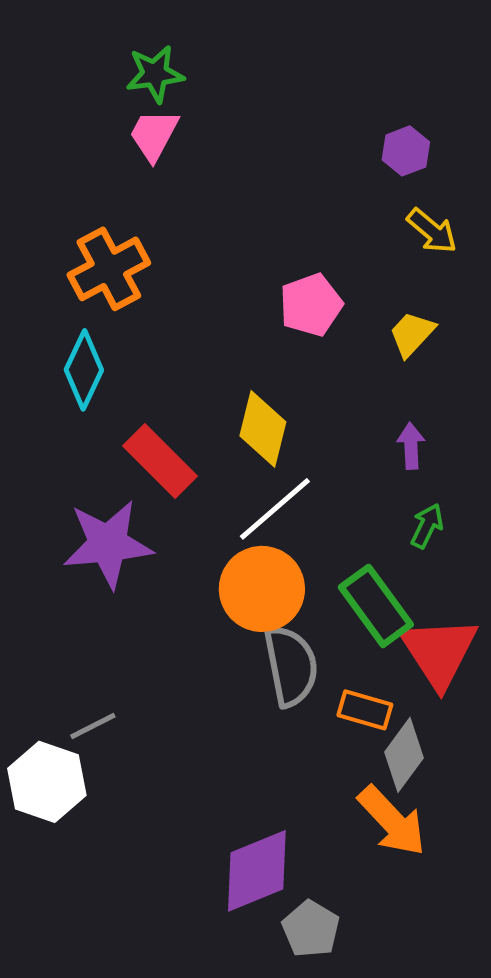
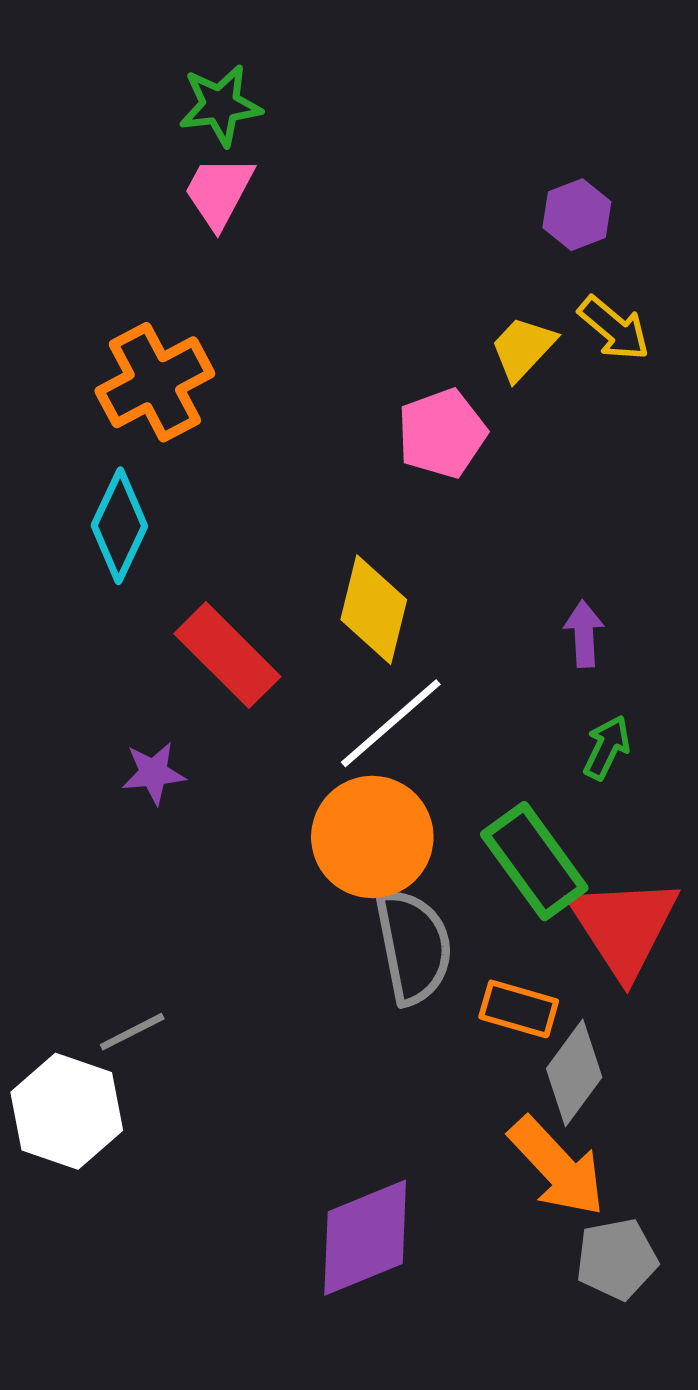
yellow trapezoid: (412, 334) -> (523, 348), moved
purple star: (108, 544) -> (153, 773), size x0.5
gray pentagon: (311, 929) -> (617, 1259), moved, turned 30

